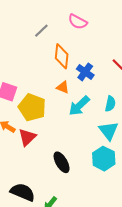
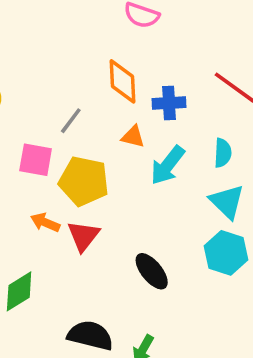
gray line: (41, 31) -> (71, 121), moved
blue cross: (85, 72) -> (169, 103), turned -30

